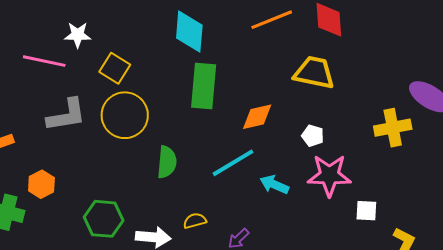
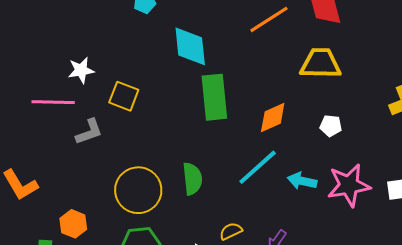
gray L-shape: (67, 115) -> (89, 132), moved, size x0.7
yellow circle: (125, 115) -> (138, 190), moved
pink star: (329, 175) -> (349, 185), moved

